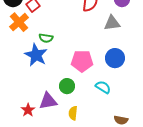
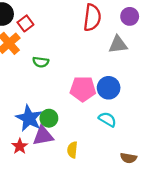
blue star: (36, 55) -> (29, 118), moved
blue circle: (115, 58) -> (109, 88), moved
green circle: (67, 86) -> (49, 118), moved

